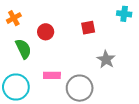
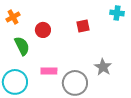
gray star: (106, 59) -> (103, 67), moved

